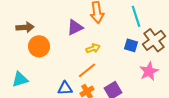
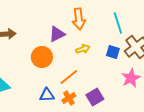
orange circle: (39, 46) -> (42, 57), moved
yellow arrow: (93, 48) -> (83, 49), moved

